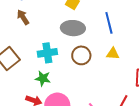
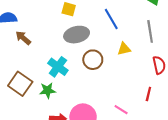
cyan cross: (47, 53) -> (58, 67), turned -30
green star: (43, 78) -> (48, 90), moved

